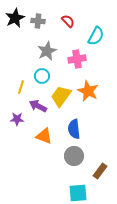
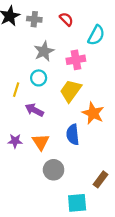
orange star: (88, 91) -> (93, 113), moved
yellow trapezoid: (61, 96) -> (71, 91), moved
purple star: (17, 119) -> (15, 141), moved
orange triangle: (44, 136) -> (41, 142), turned 36
gray circle: (74, 156) -> (54, 170), moved

